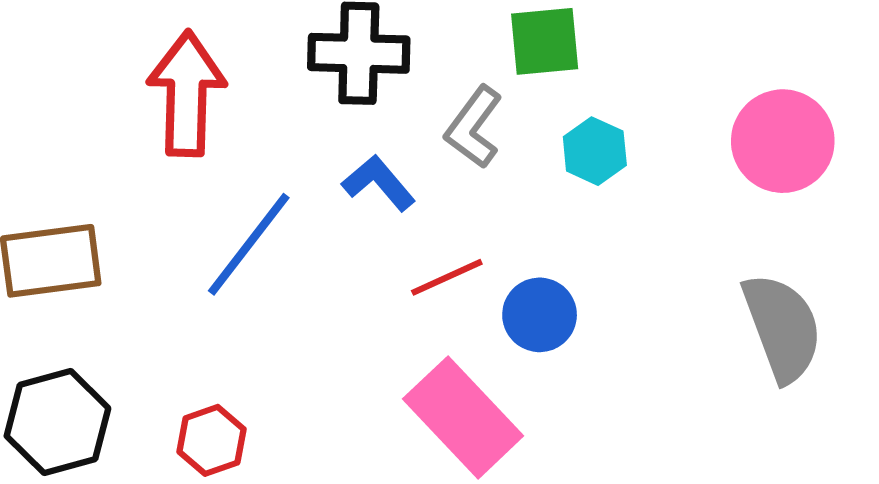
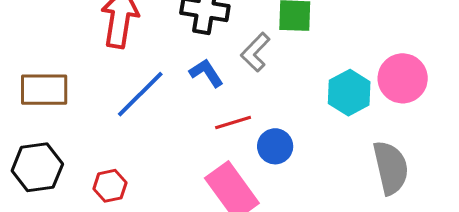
cyan hexagon: (595, 151) -> (349, 93), moved, size x1.4

